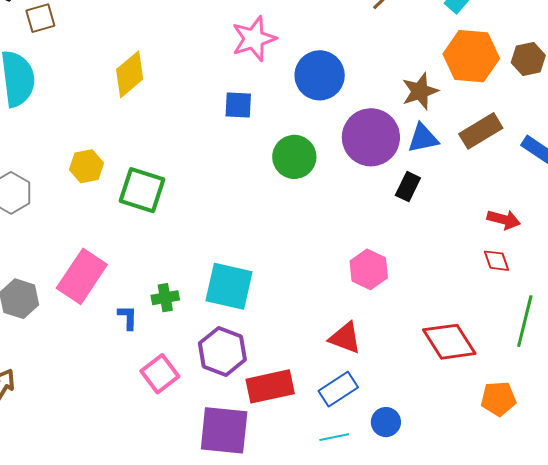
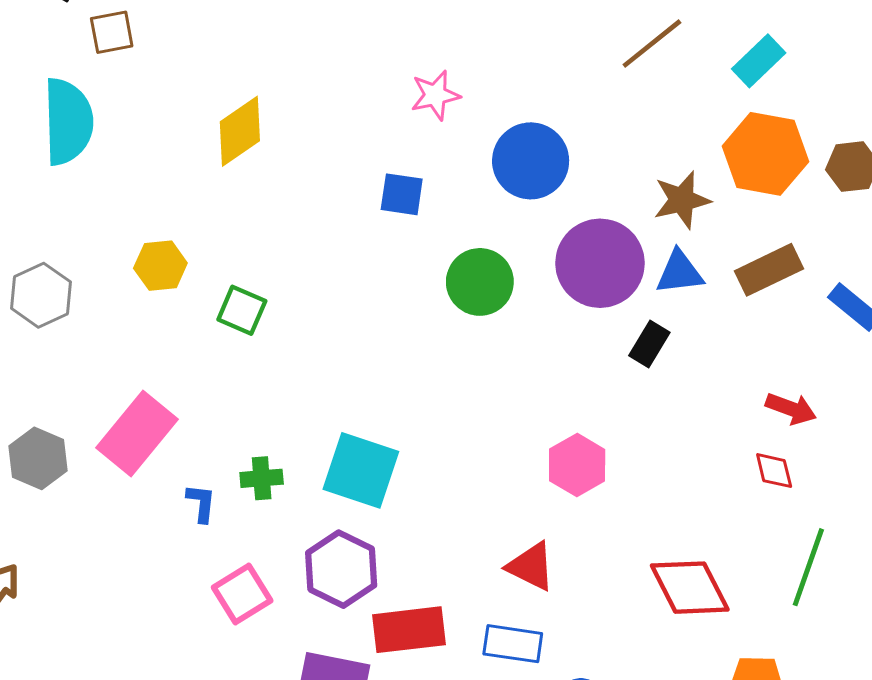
pink star: (254, 39) -> (435, 95), size x0.7
green square: (142, 190) -> (242, 310), size x0.7
blue rectangle: (338, 389) -> (513, 644), turned 36

